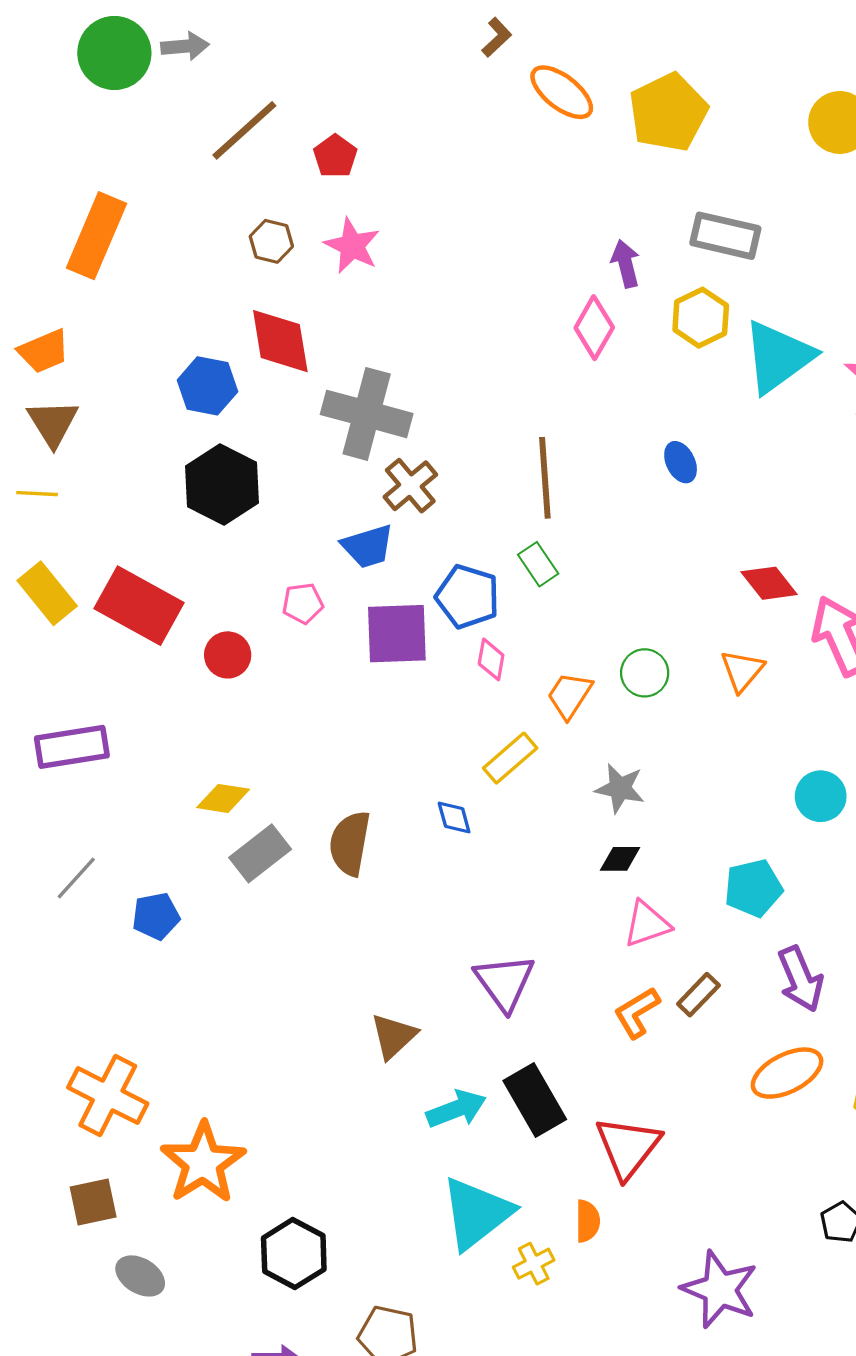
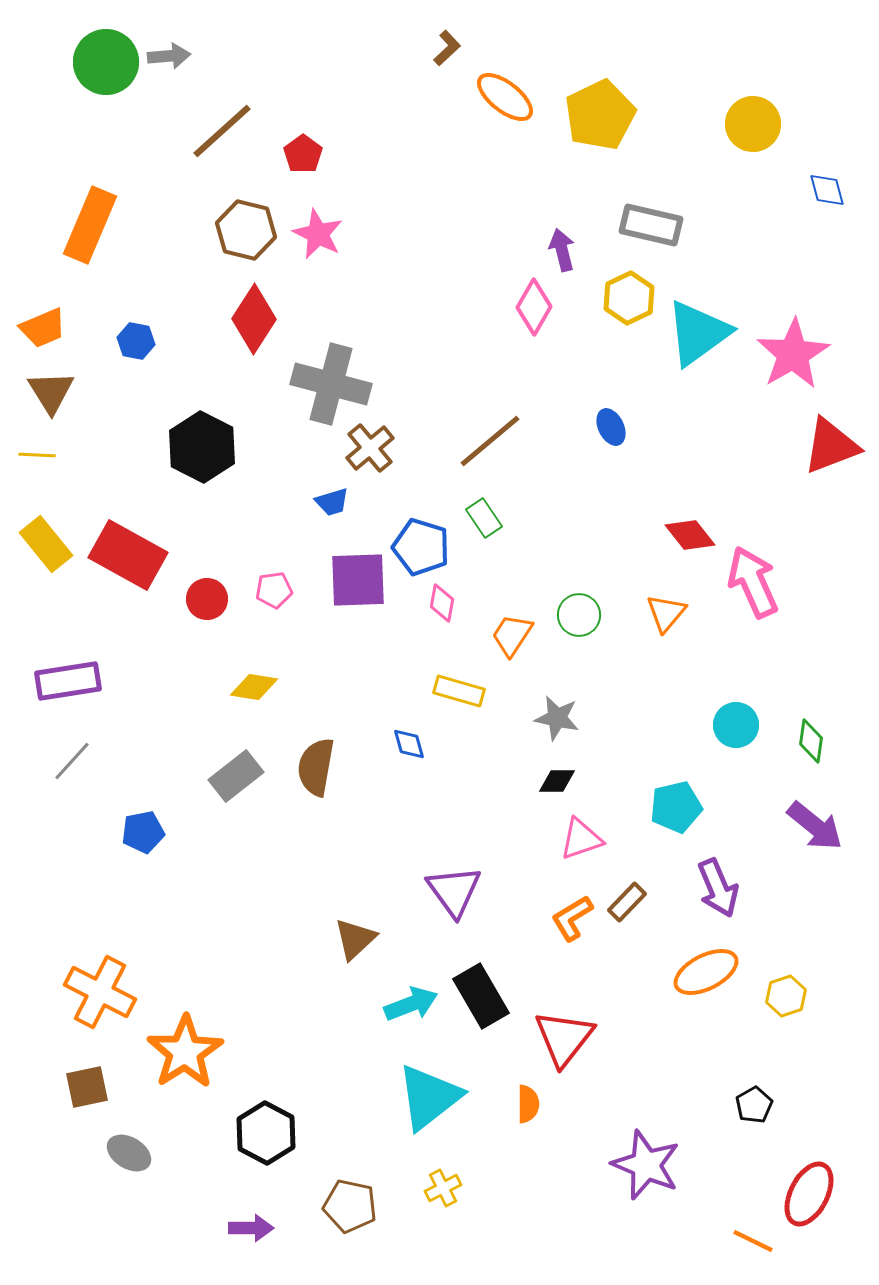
brown hexagon: (271, 241) -> (246, 230), size x1.5
red diamond: (280, 341) -> (254, 319), turned 42
blue hexagon: (207, 386) -> (136, 341), moved, size x0.7
brown line: (545, 478) -> (490, 441), turned 54
blue trapezoid: (368, 546) -> (332, 502), size x0.7
pink pentagon: (303, 603) -> (274, 590), moved
yellow rectangle: (510, 758) -> (459, 691), turned 57
yellow diamond: (223, 798) -> (254, 687), moved
gray line: (76, 878) -> (72, 761), moved
yellow cross: (534, 1264) -> (443, 1188), moved

